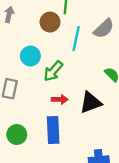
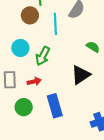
red arrow: (60, 99) -> (34, 81), moved
green circle: (17, 135) -> (24, 107), moved

